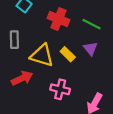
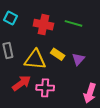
purple triangle: (90, 49) -> (78, 59), moved, turned 32
pink cross: (60, 89) -> (45, 88), moved

